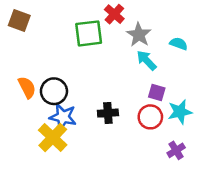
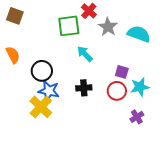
cyan semicircle: (179, 44) -> (139, 34), size x1.6
cyan arrow: (146, 60) -> (85, 54), moved
orange semicircle: (27, 87) -> (13, 55), moved

